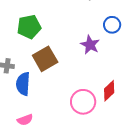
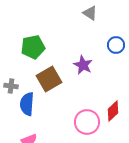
purple star: (90, 45) -> (83, 65), moved

